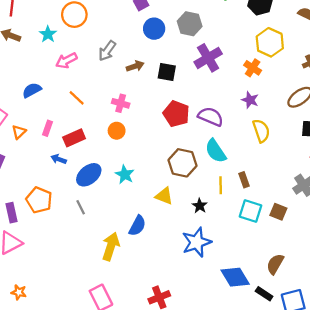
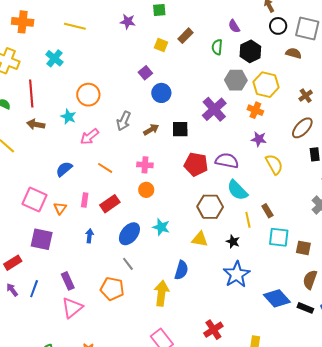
gray hexagon: (190, 24) -> (236, 80), moved
blue arrow: (59, 159) -> (89, 236), moved, turned 88
orange pentagon: (39, 200) -> (112, 289), moved
brown square: (278, 212) -> (303, 248), moved

